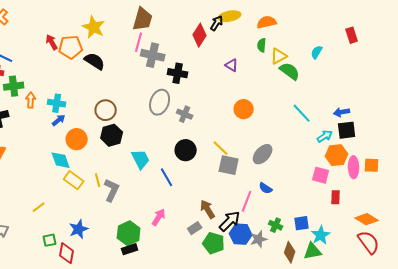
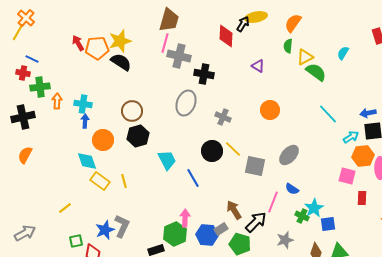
orange semicircle: (267, 22) -> (293, 23), turned -42
yellow star: (94, 27) -> (120, 41), moved, turned 30
red diamond: (200, 35) -> (226, 36), turned -30
gray cross: (185, 114) -> (223, 117), moved
blue arrow: (59, 120) -> (85, 121), turned -48
yellow line: (221, 148) -> (233, 149), moved
gray L-shape: (112, 190) -> (122, 226), moved
pink arrow: (159, 217) -> (185, 218), turned -30
green cross: (276, 225) -> (302, 216), moved
green hexagon: (129, 233) -> (175, 234), moved
blue hexagon: (241, 234) -> (207, 235), moved
cyan star: (321, 235) -> (314, 208), moved

